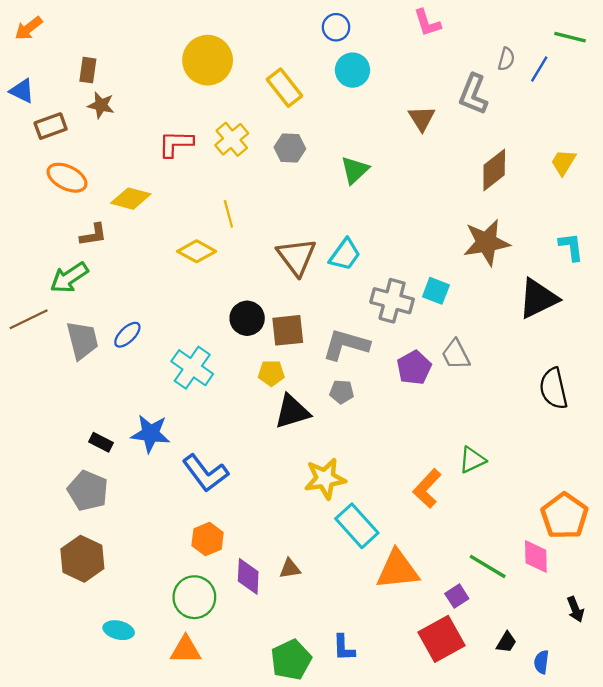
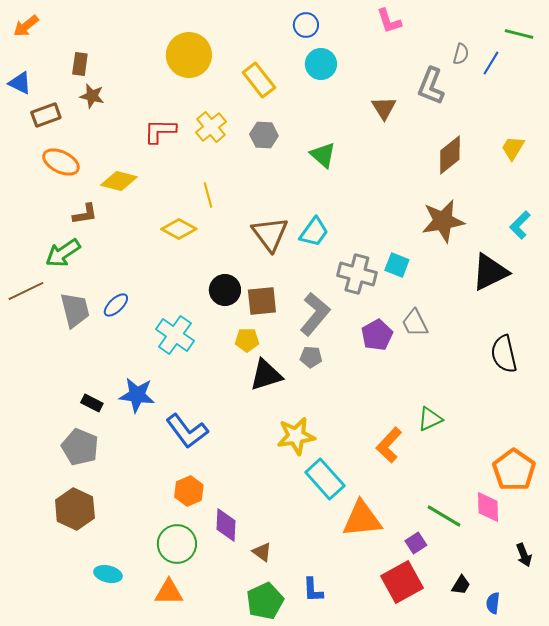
green triangle: (355, 170) -> (323, 155), turned -36
cyan L-shape: (571, 247) -> (520, 225), turned -128
gray L-shape: (346, 345) -> (315, 314), turned 114
brown triangle: (290, 569) -> (262, 552), moved, turned 45

